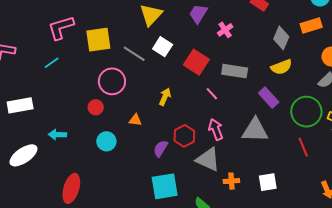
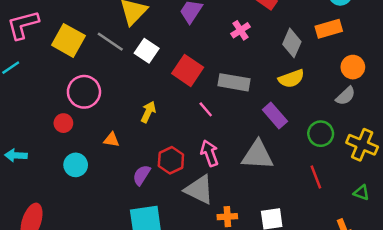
pink cross: (225, 30) -> (240, 30), moved
yellow square: (98, 40) -> (68, 40), turned 36
gray line: (134, 54) -> (110, 42), moved
green circle: (306, 112) -> (321, 134), size x0.7

